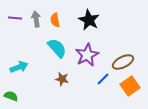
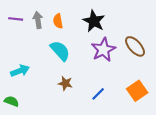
purple star: (87, 55) -> (103, 50), moved
brown ellipse: (123, 62) -> (135, 46), moved, turned 75
blue line: (103, 79) -> (98, 94), moved

